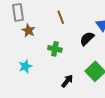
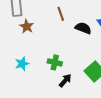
black semicircle: (87, 39) -> (83, 28), moved, turned 63
green cross: (55, 49) -> (55, 62), moved

